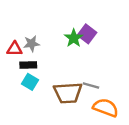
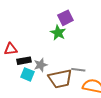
purple square: (87, 34) -> (65, 18), moved, turned 35
gray star: (32, 44) -> (41, 65), moved

